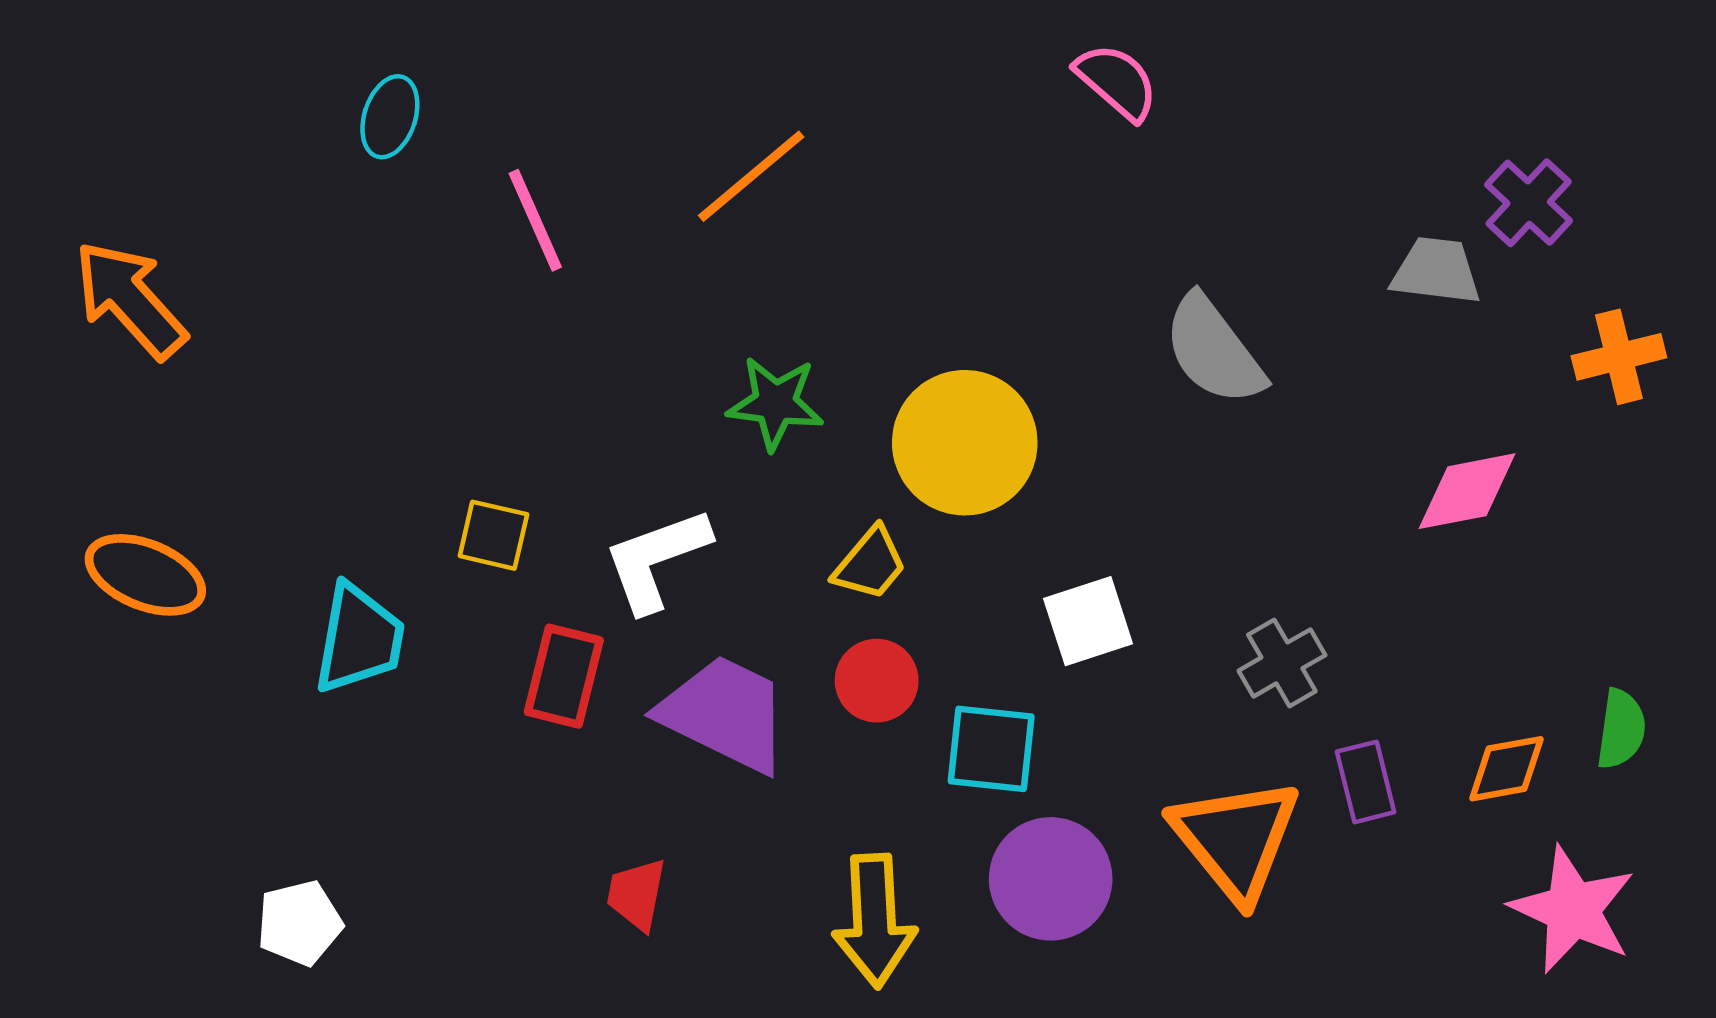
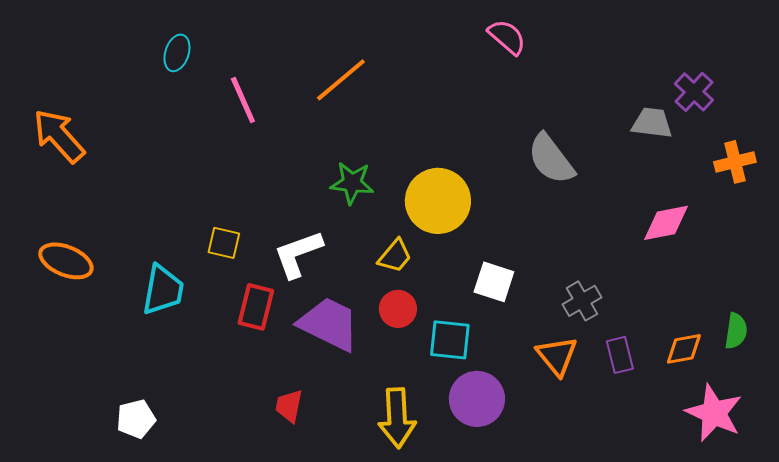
white square: (1088, 621) -> (494, 282), turned 36
orange triangle: (1236, 839) -> (557, 356), moved, size x0.7

